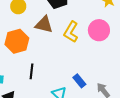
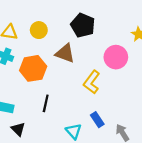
pink circle: (99, 30) -> (116, 57), moved
yellow L-shape: (71, 32) -> (92, 82), moved

